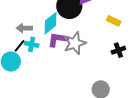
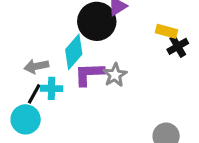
gray star: (75, 43) -> (115, 75), size x0.7
black cross: (118, 50) -> (178, 46), moved

